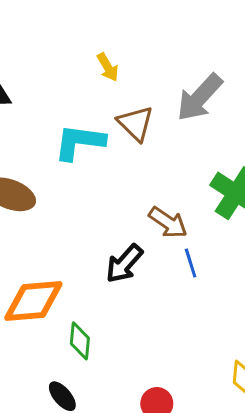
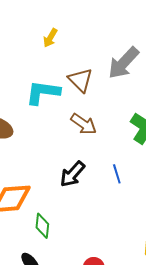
yellow arrow: (108, 67) -> (50, 38), moved, turned 60
brown arrow: (168, 223) -> (84, 124), moved

